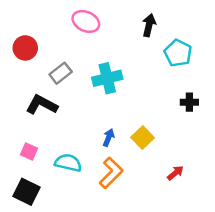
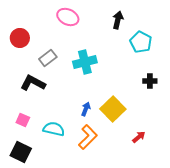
yellow square: (143, 138) -> (113, 109), size x1.4

